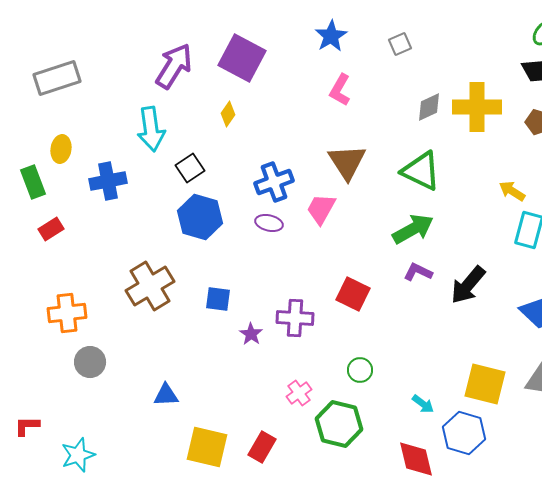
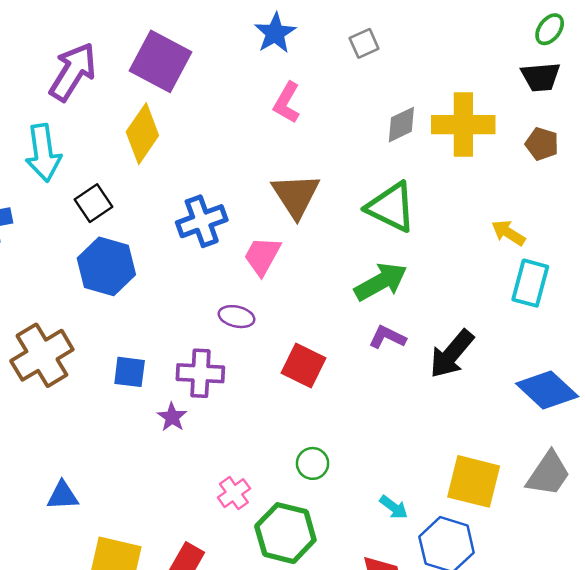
yellow diamond: (228, 114) -> (142, 134), size x1.8
purple ellipse: (269, 223) -> (237, 317), moved
purple cross: (295, 318) -> (200, 373), moved

